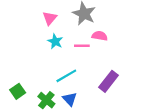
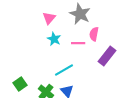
pink semicircle: (100, 36) -> (94, 34), turned -88
purple rectangle: (108, 81) -> (107, 56), moved

